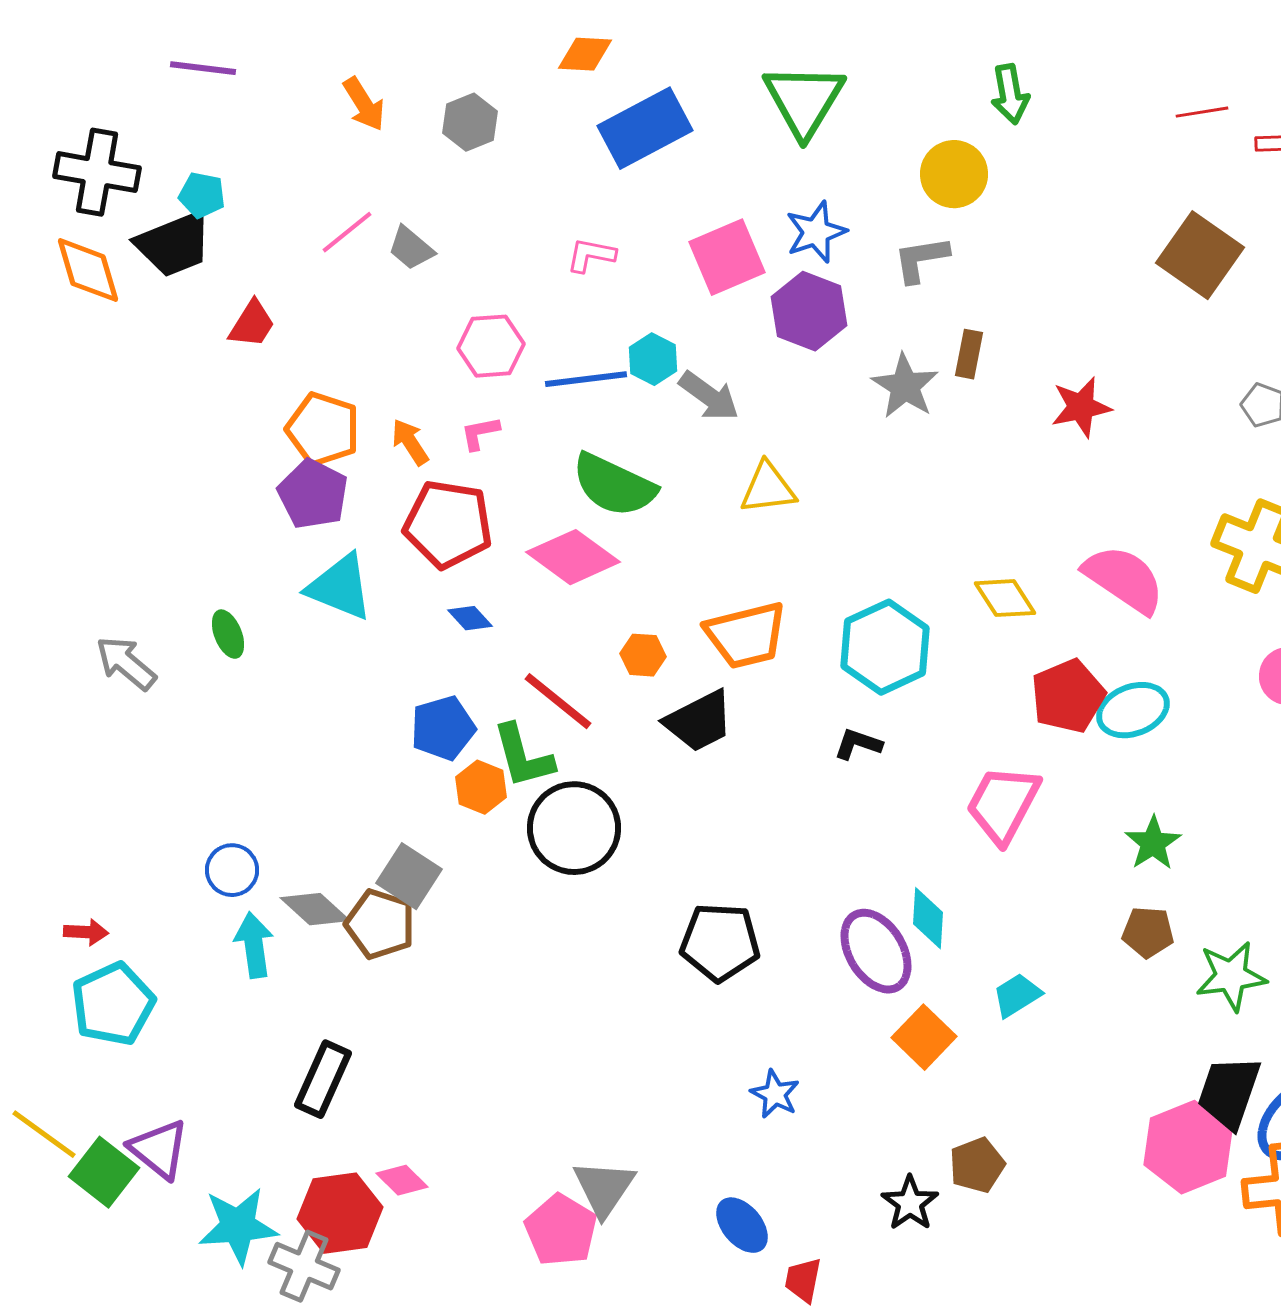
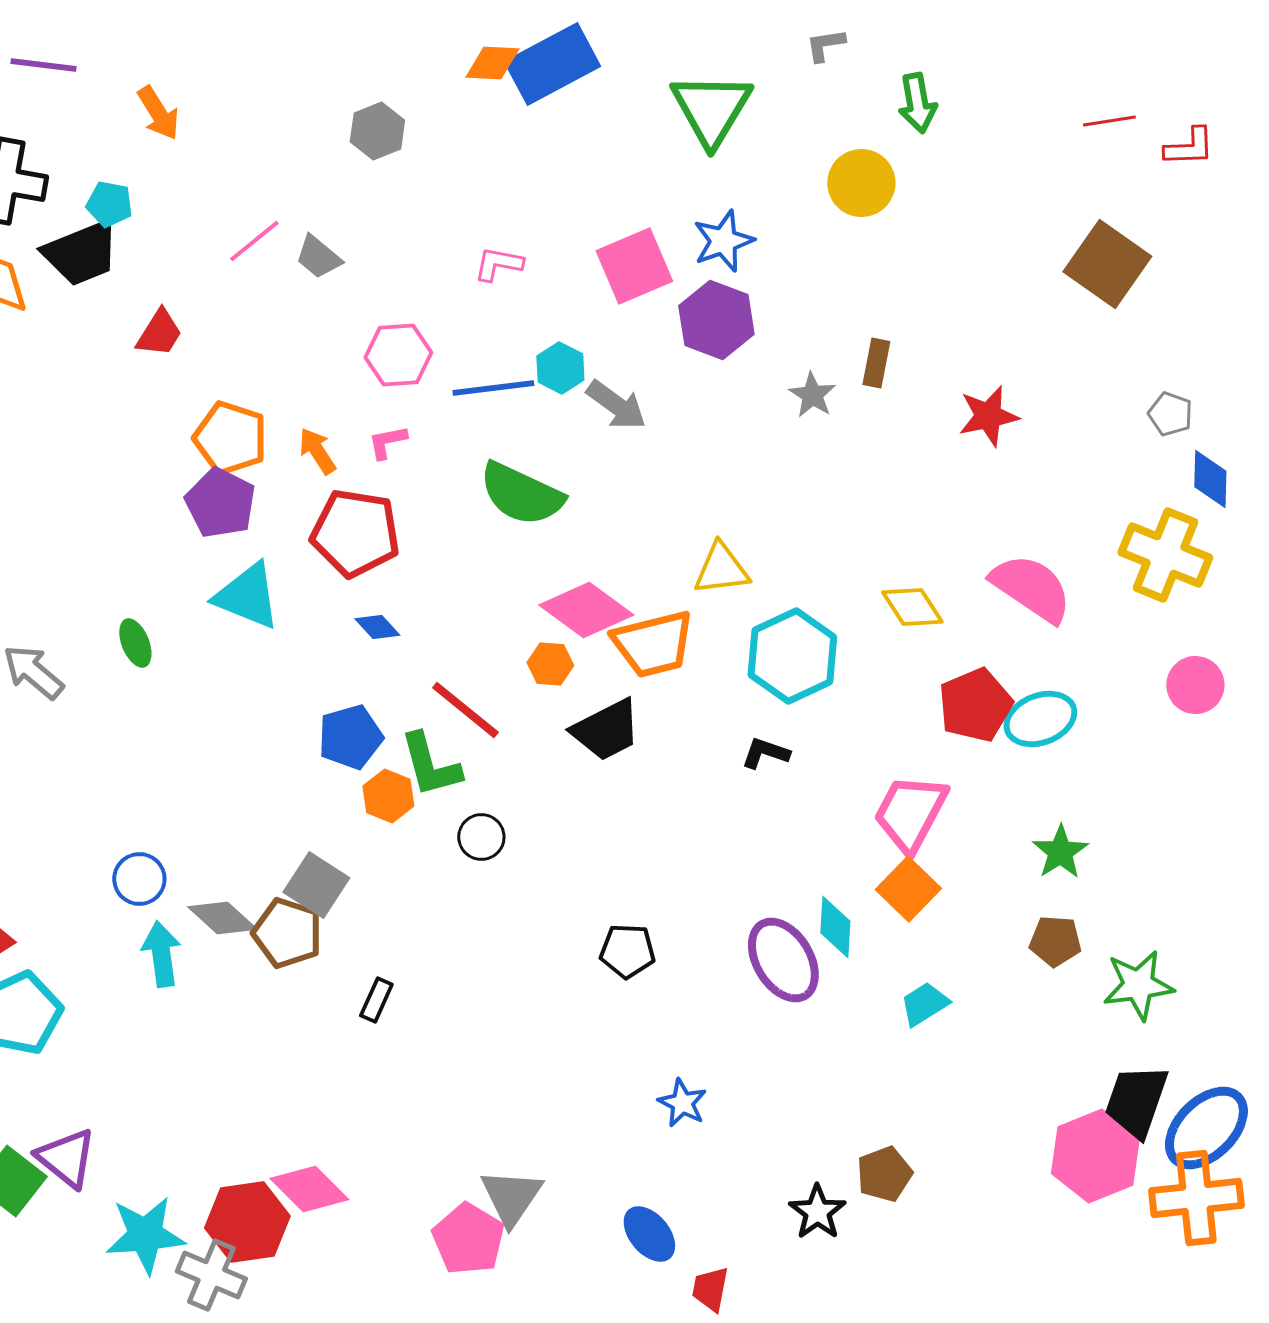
purple line: (203, 68) -> (43, 65), moved
orange arrow: (364, 104) -> (158, 113), moved
blue rectangle: (645, 128) -> (552, 64), moved
gray L-shape: (921, 259) -> (825, 45), moved, size x0.7
gray star: (905, 386) -> (812, 395), size x0.7
yellow triangle: (768, 488) -> (721, 569), moved
pink diamond: (573, 557) -> (586, 610), moved
black circle: (574, 828) -> (481, 837), size x0.5
black pentagon: (720, 942) -> (627, 951), size x0.7
orange square: (924, 1037) -> (908, 889), moved
black rectangle: (323, 1079) -> (376, 1000), moved, size x0.6
pink diamond: (402, 1180) -> (309, 1189), size x1.5

